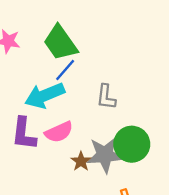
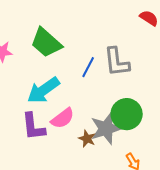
blue line: (65, 70) -> (88, 67), moved
gray L-shape: (106, 97) -> (117, 62), moved, size x1.4

